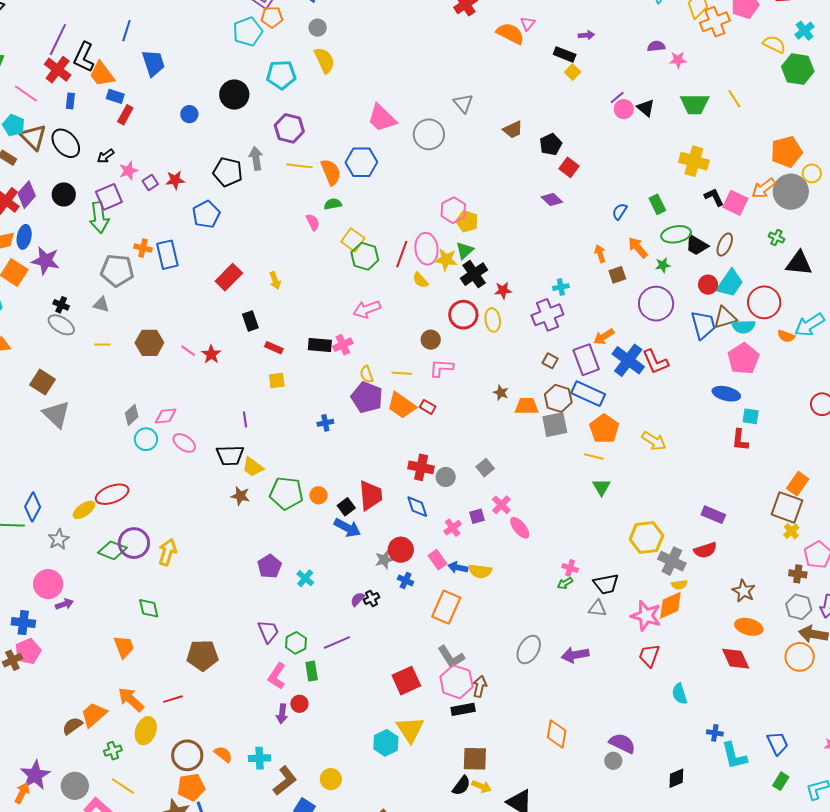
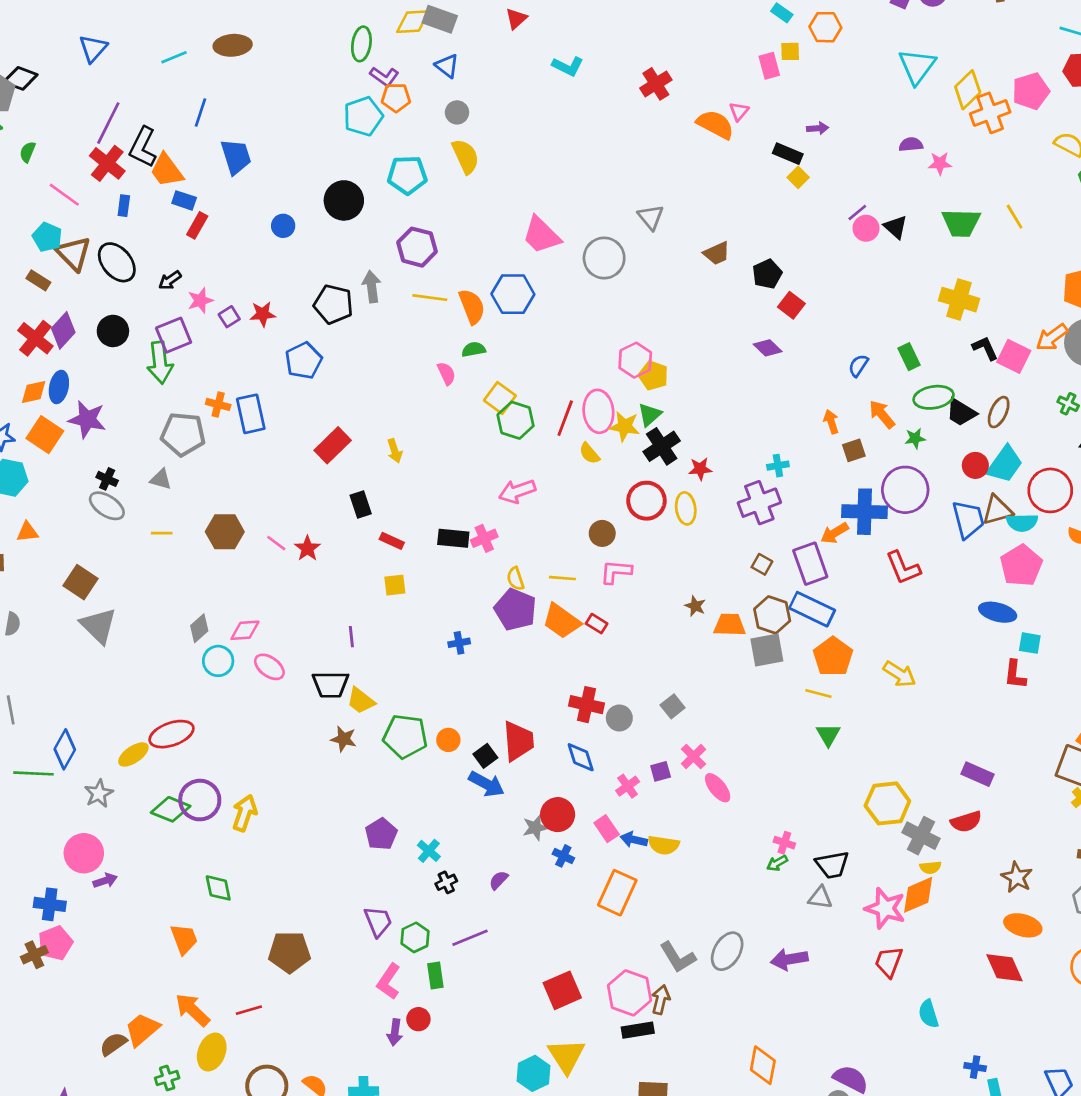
blue cross: (628, 360) -> (864, 512), moved, turned -36
black cross: (372, 598) -> (446, 882), moved
gray L-shape: (451, 657) -> (678, 957), moved

